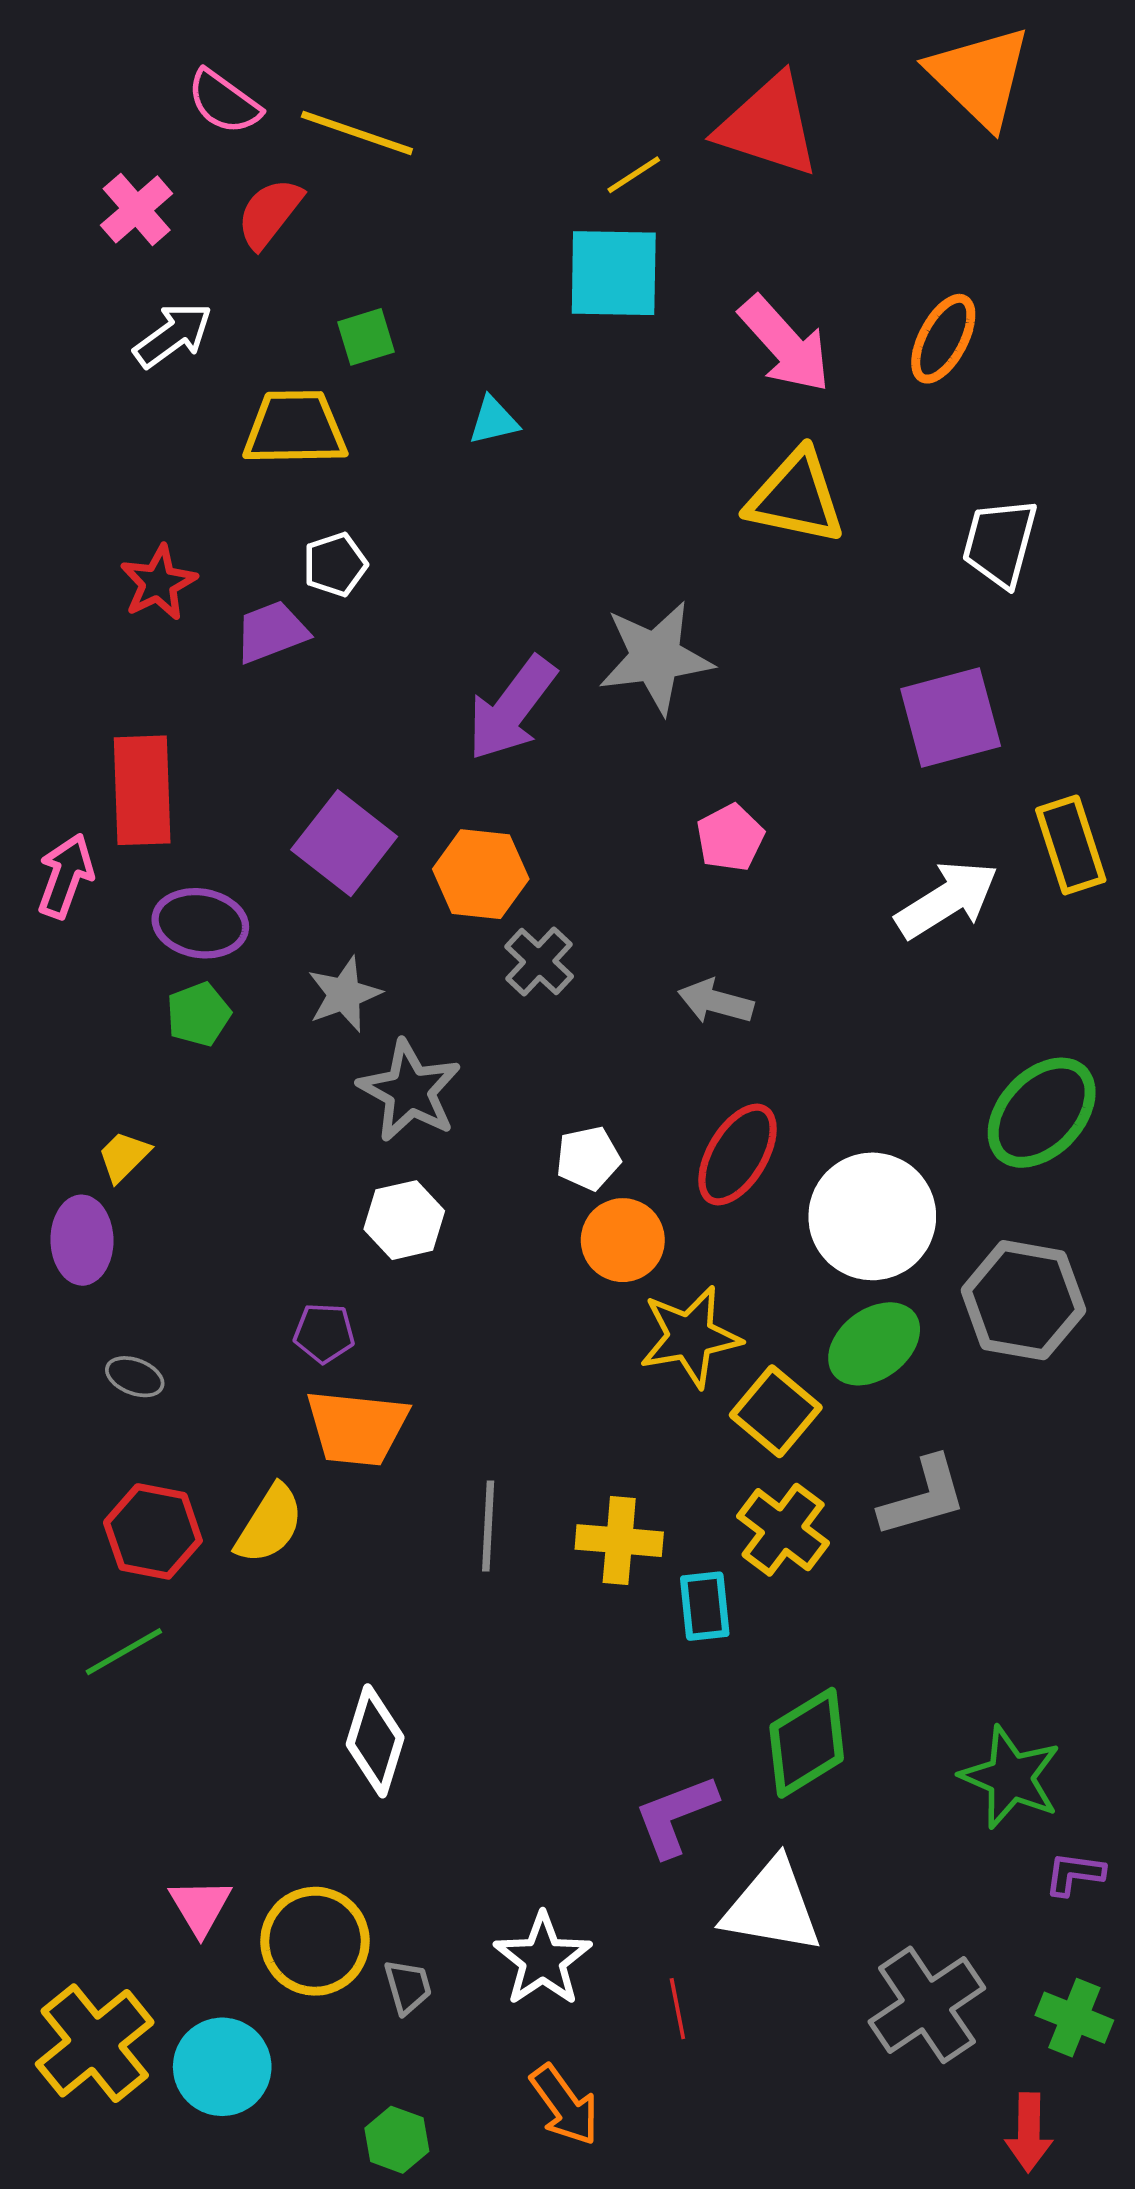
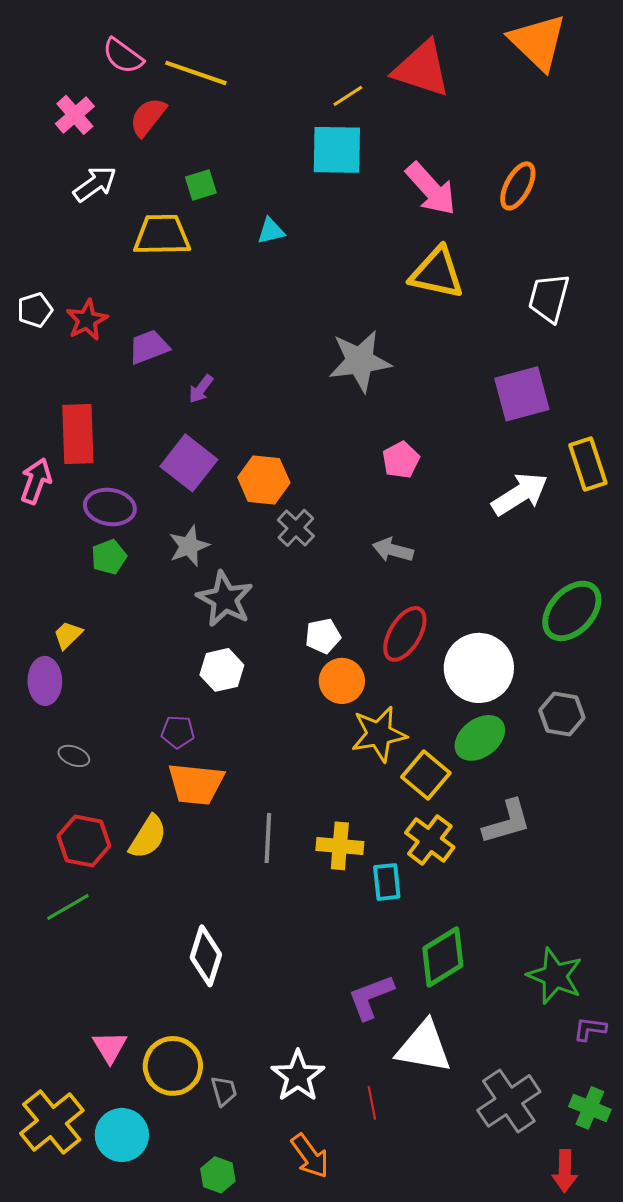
white pentagon: (335, 565) -> (35, 310), moved
purple arrow: (512, 708) -> (201, 389), moved, size x0.5
gray hexagon: (1023, 1300) -> (562, 714), size x0.7

